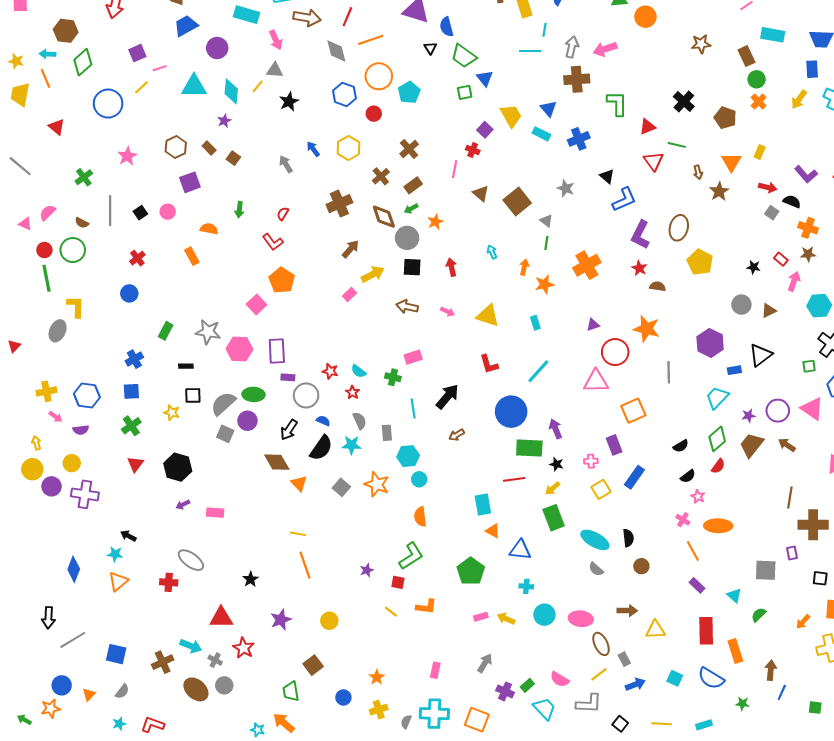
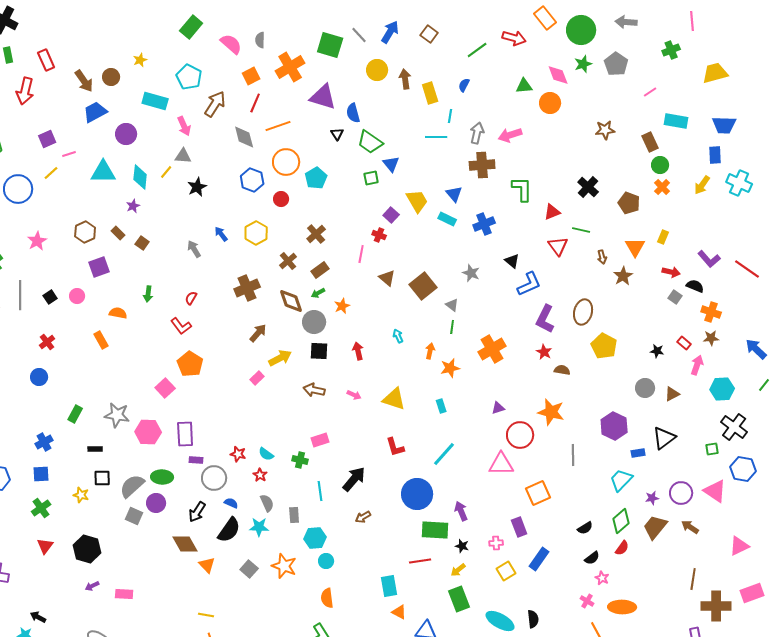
brown arrow: (307, 18) -> (215, 104), turned -68

